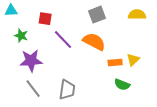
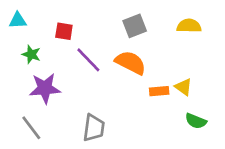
yellow triangle: (133, 60) -> (184, 87), turned -40
green semicircle: (122, 85) -> (196, 121), moved
gray line: (33, 89) -> (31, 128), moved

